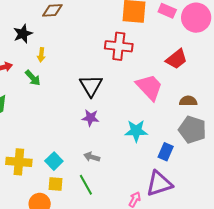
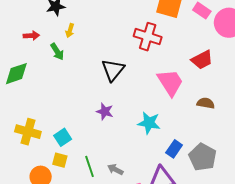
purple star: (90, 118) -> (105, 111), moved
gray pentagon: (192, 130) -> (203, 157), moved
gray arrow: (92, 157) -> (115, 169), moved

